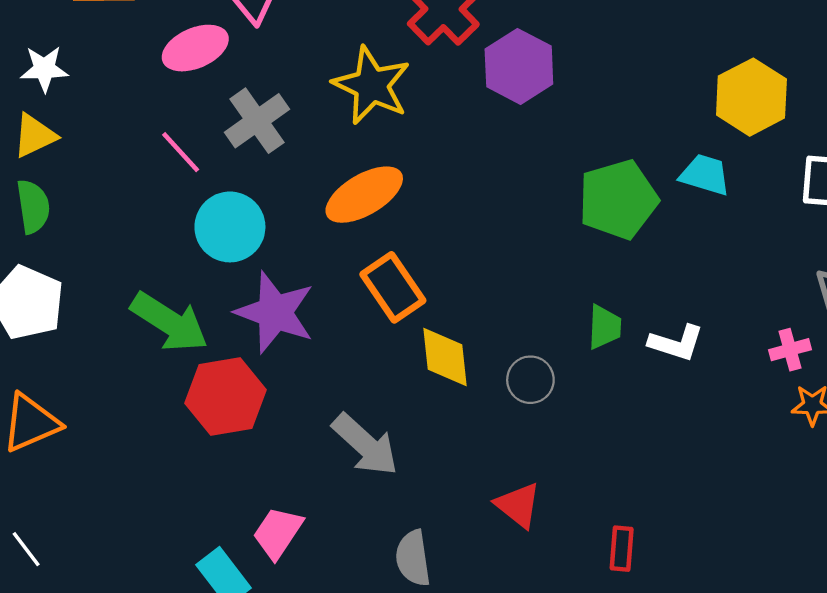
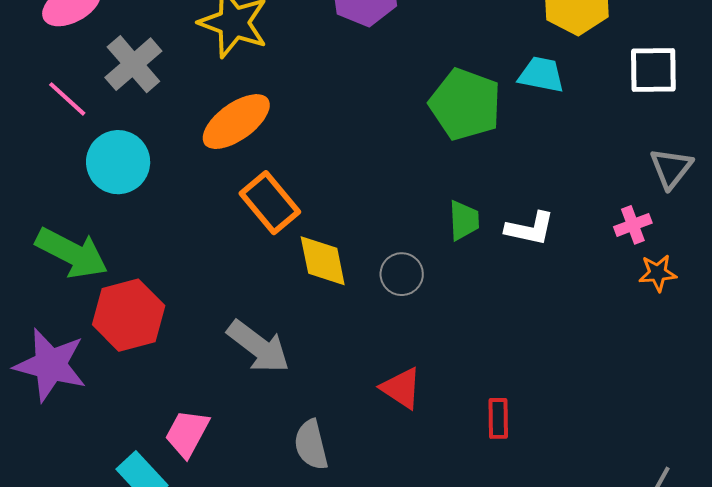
green pentagon: (618, 199) -> (465, 104), turned -30
purple star: (275, 312) -> (50, 365), moved

